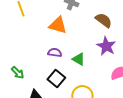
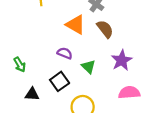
brown semicircle: (104, 20) -> (105, 29), moved

